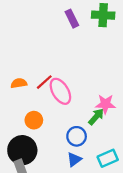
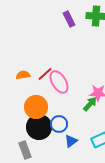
orange circle: (34, 120) -> (36, 107), size x1.5
blue circle: (77, 136) -> (59, 124), moved
black circle: (22, 150) -> (39, 127), moved

